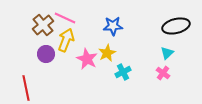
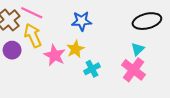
yellow arrow: (66, 40) -> (33, 36), turned -45
pink cross: (163, 73) -> (133, 70), size x1.6

